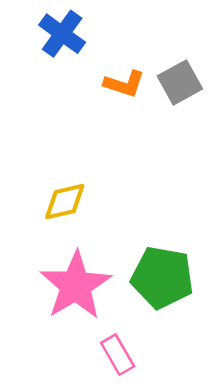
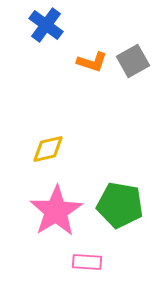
pink rectangle: (118, 355) -> (87, 262), turned -56

